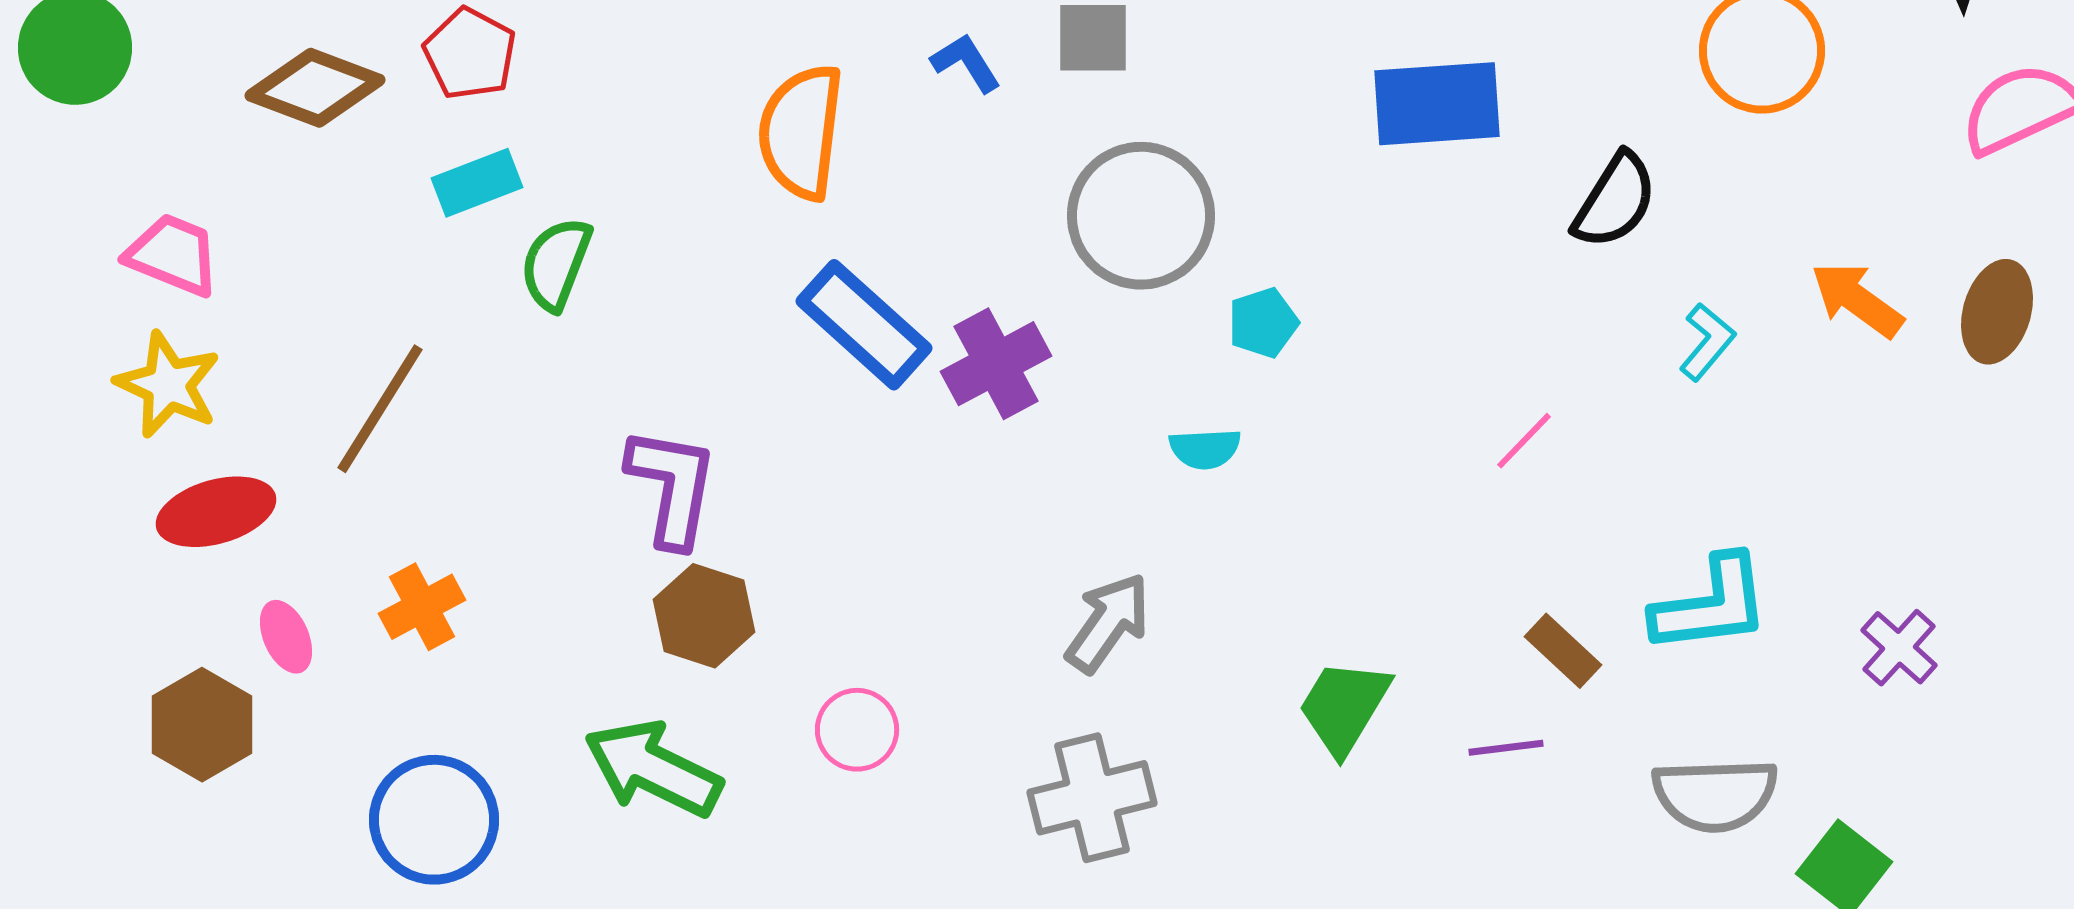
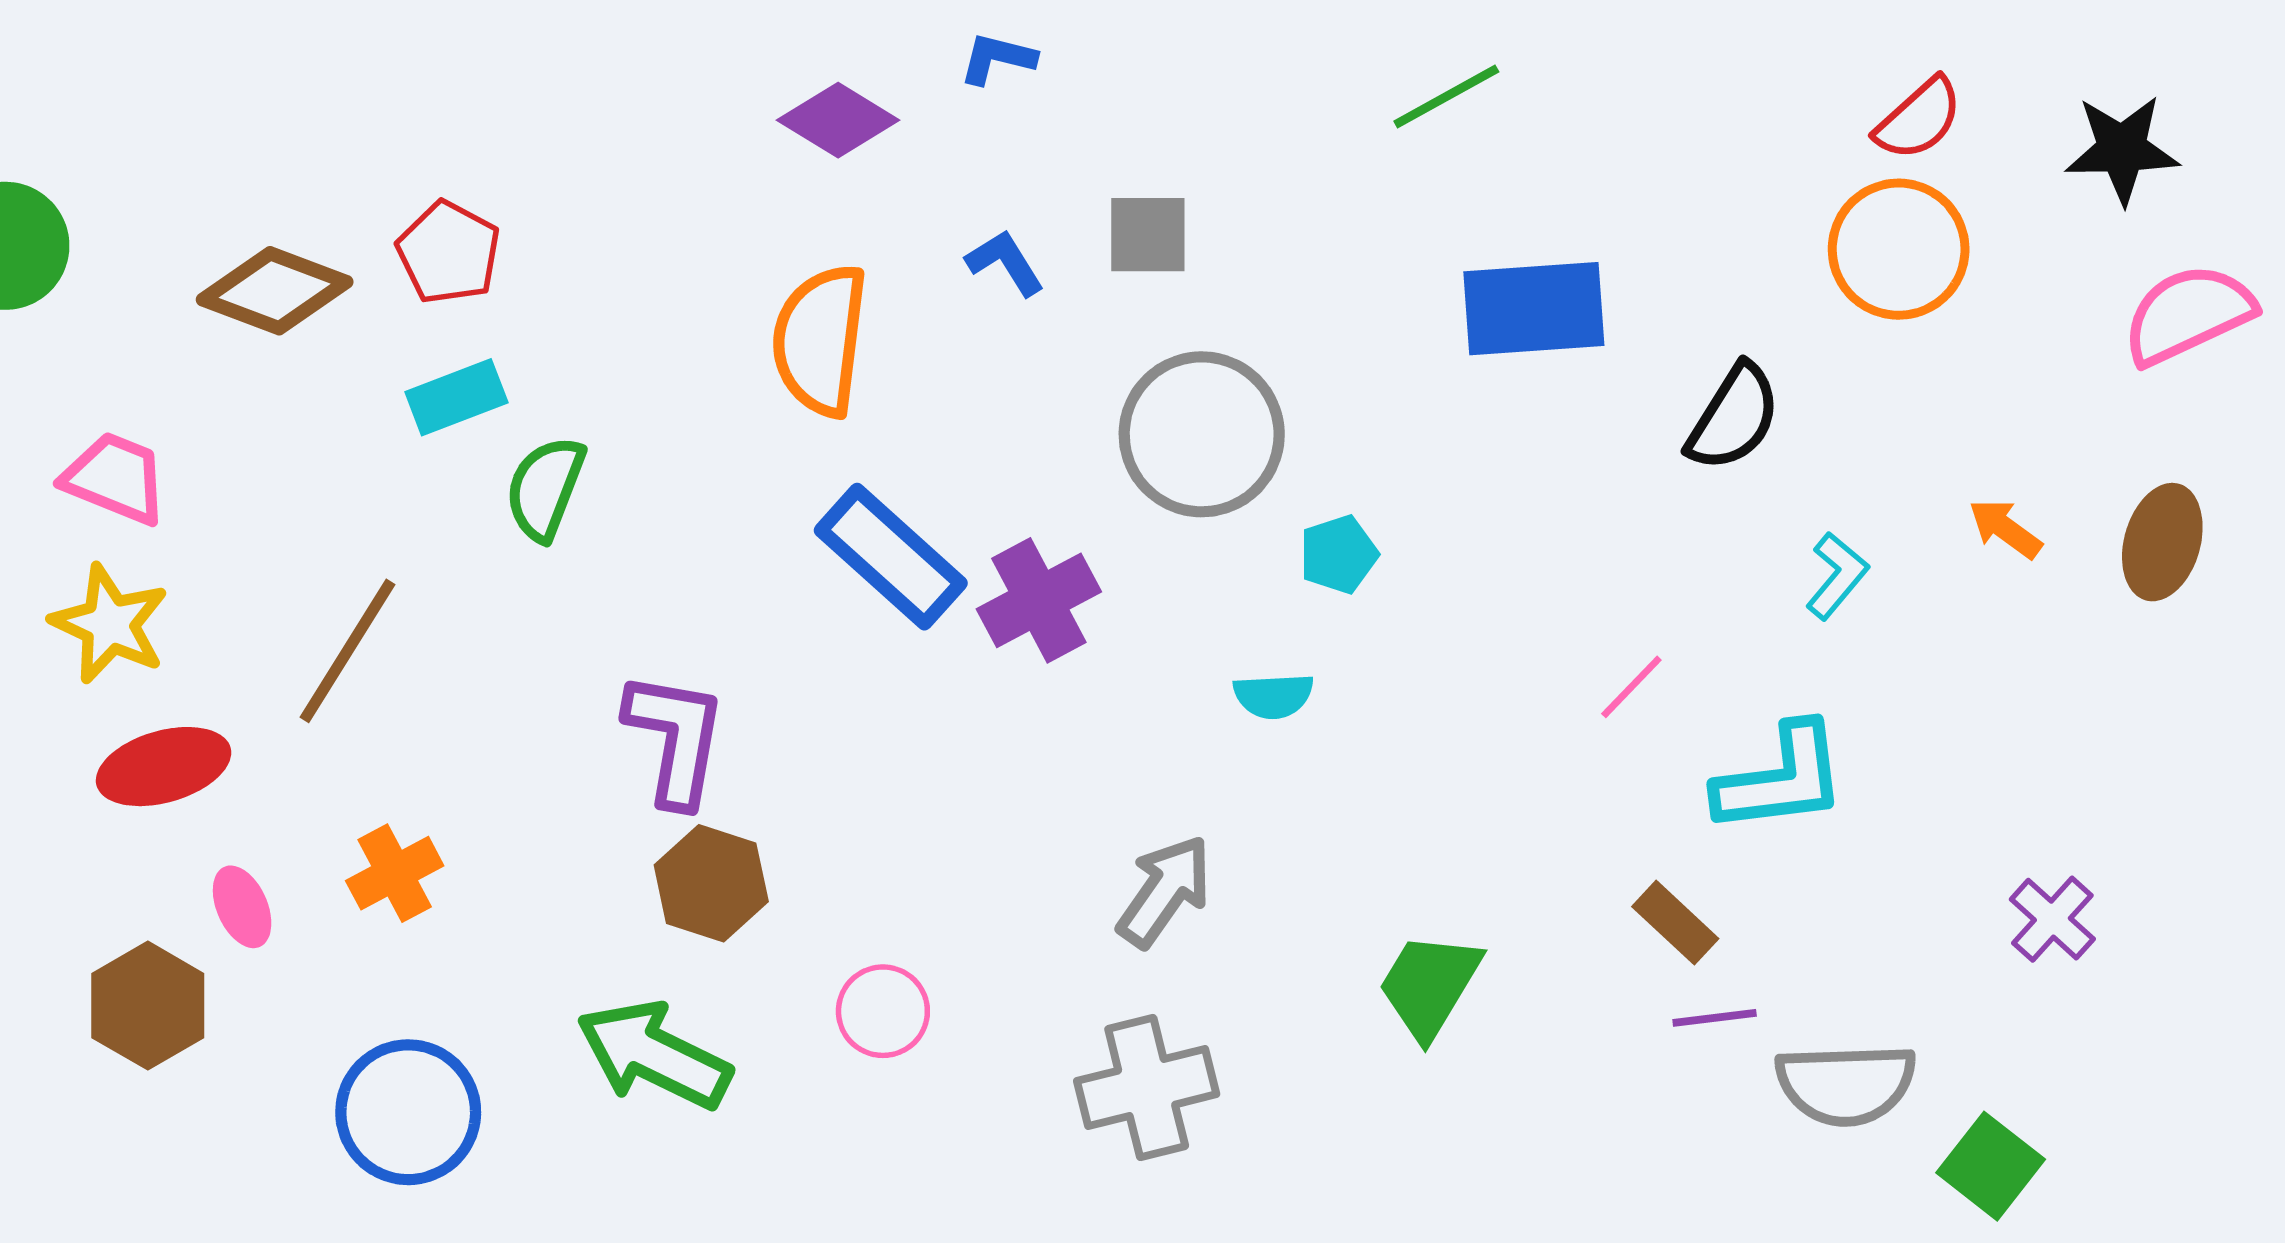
orange arrow: (1857, 300) -> (2005, 529), size x0.7
cyan L-shape: (1711, 605) -> (1781, 779), moved
purple line: (1506, 748) -> (1715, 1018), moved

